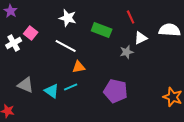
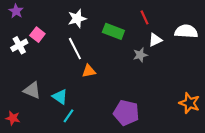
white star: (68, 18) -> (77, 19), turned -30
white line: (66, 46) -> (75, 49), turned 35
cyan line: (71, 87) -> (68, 116), moved, turned -32
purple pentagon: (116, 91) -> (126, 113), moved

